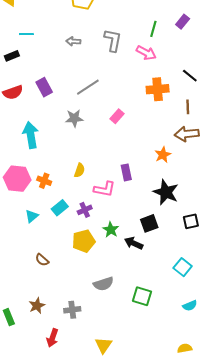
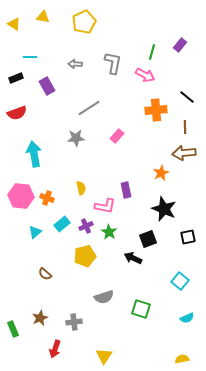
purple rectangle: (44, 87) -> (47, 86), moved
yellow semicircle: (80, 170) -> (81, 188), turned -32
green star: (111, 230) -> (109, 232), moved

